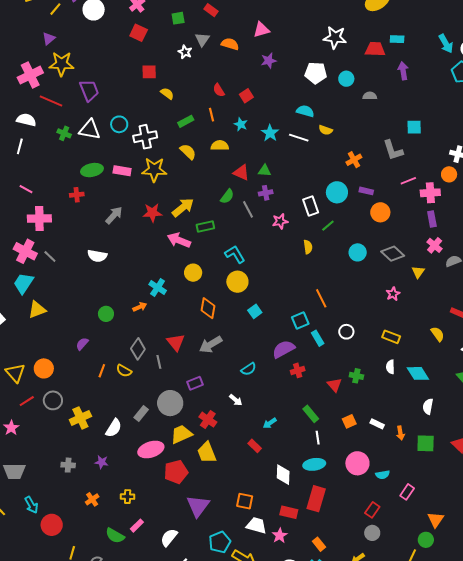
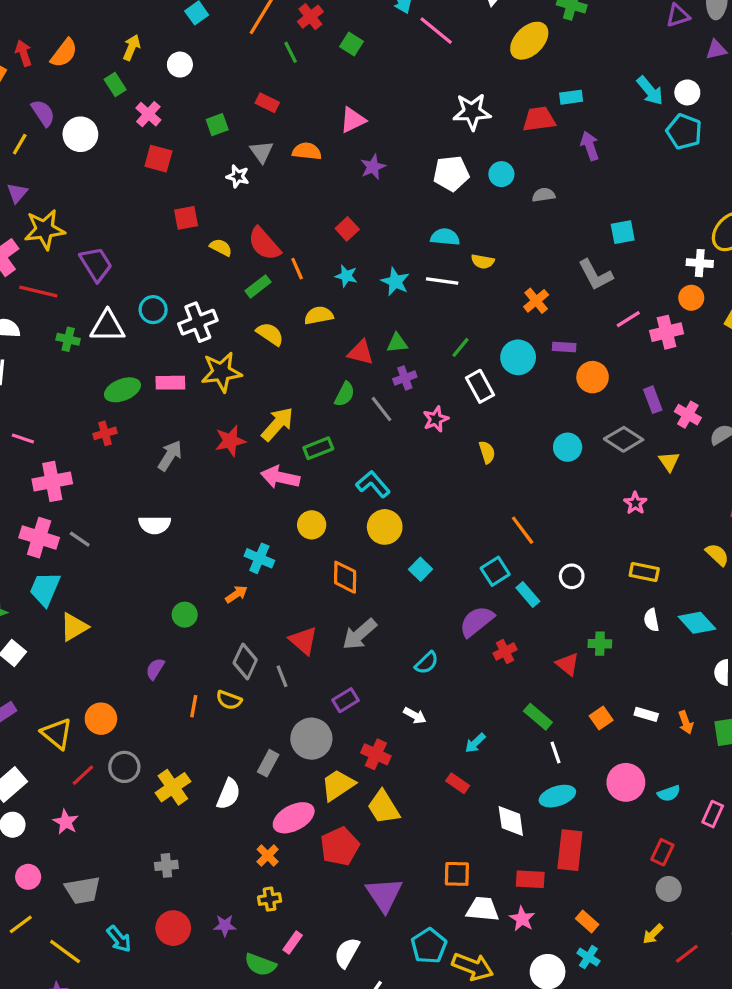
red semicircle: (219, 90) -> (264, 244), moved, size x1.6
purple rectangle: (432, 219) -> (653, 400), moved
green line: (328, 226) -> (461, 347), moved
purple star: (102, 462) -> (225, 925), moved
orange cross: (92, 499) -> (268, 856), moved
red circle: (52, 525) -> (173, 928), moved

